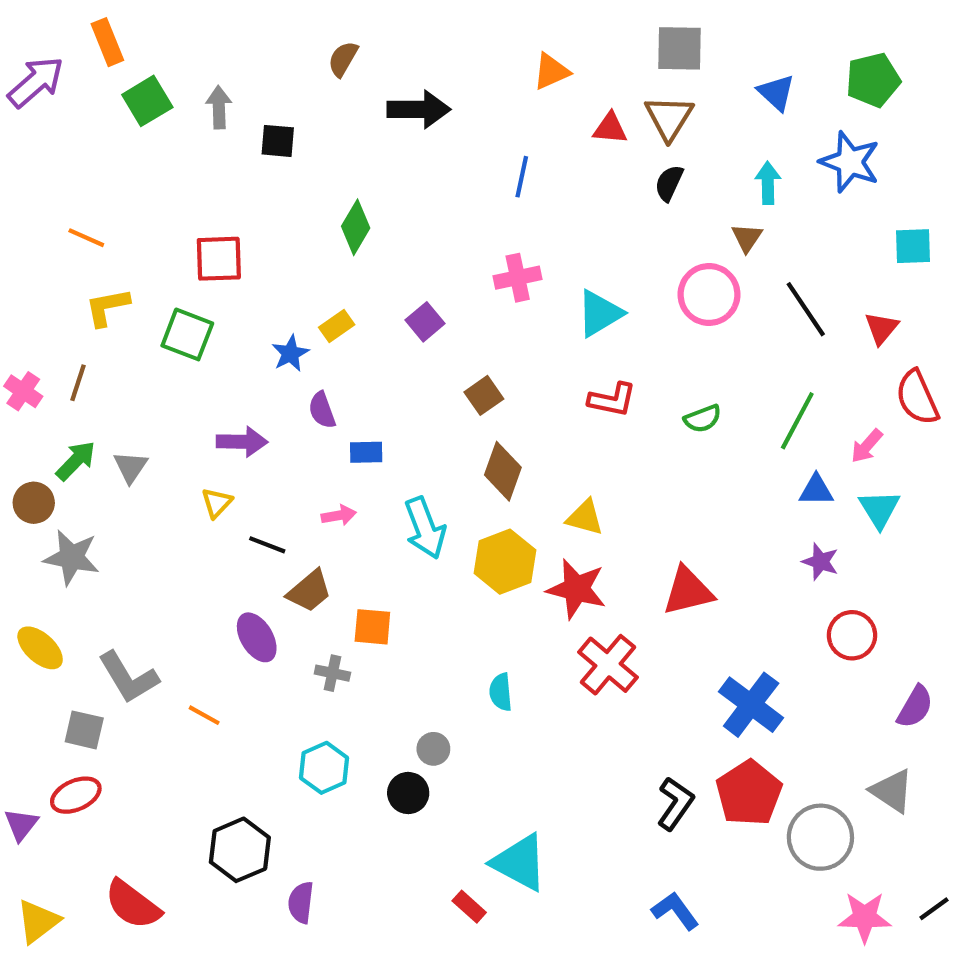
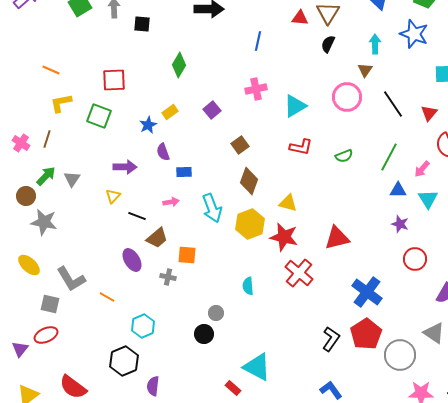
cyan hexagon: (324, 768) -> (143, 326), moved

